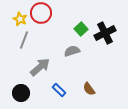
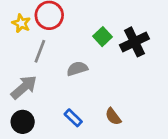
gray line: (24, 40) -> (40, 51), moved
gray semicircle: (72, 51) -> (77, 69), moved
gray arrow: (40, 67) -> (24, 87), moved

